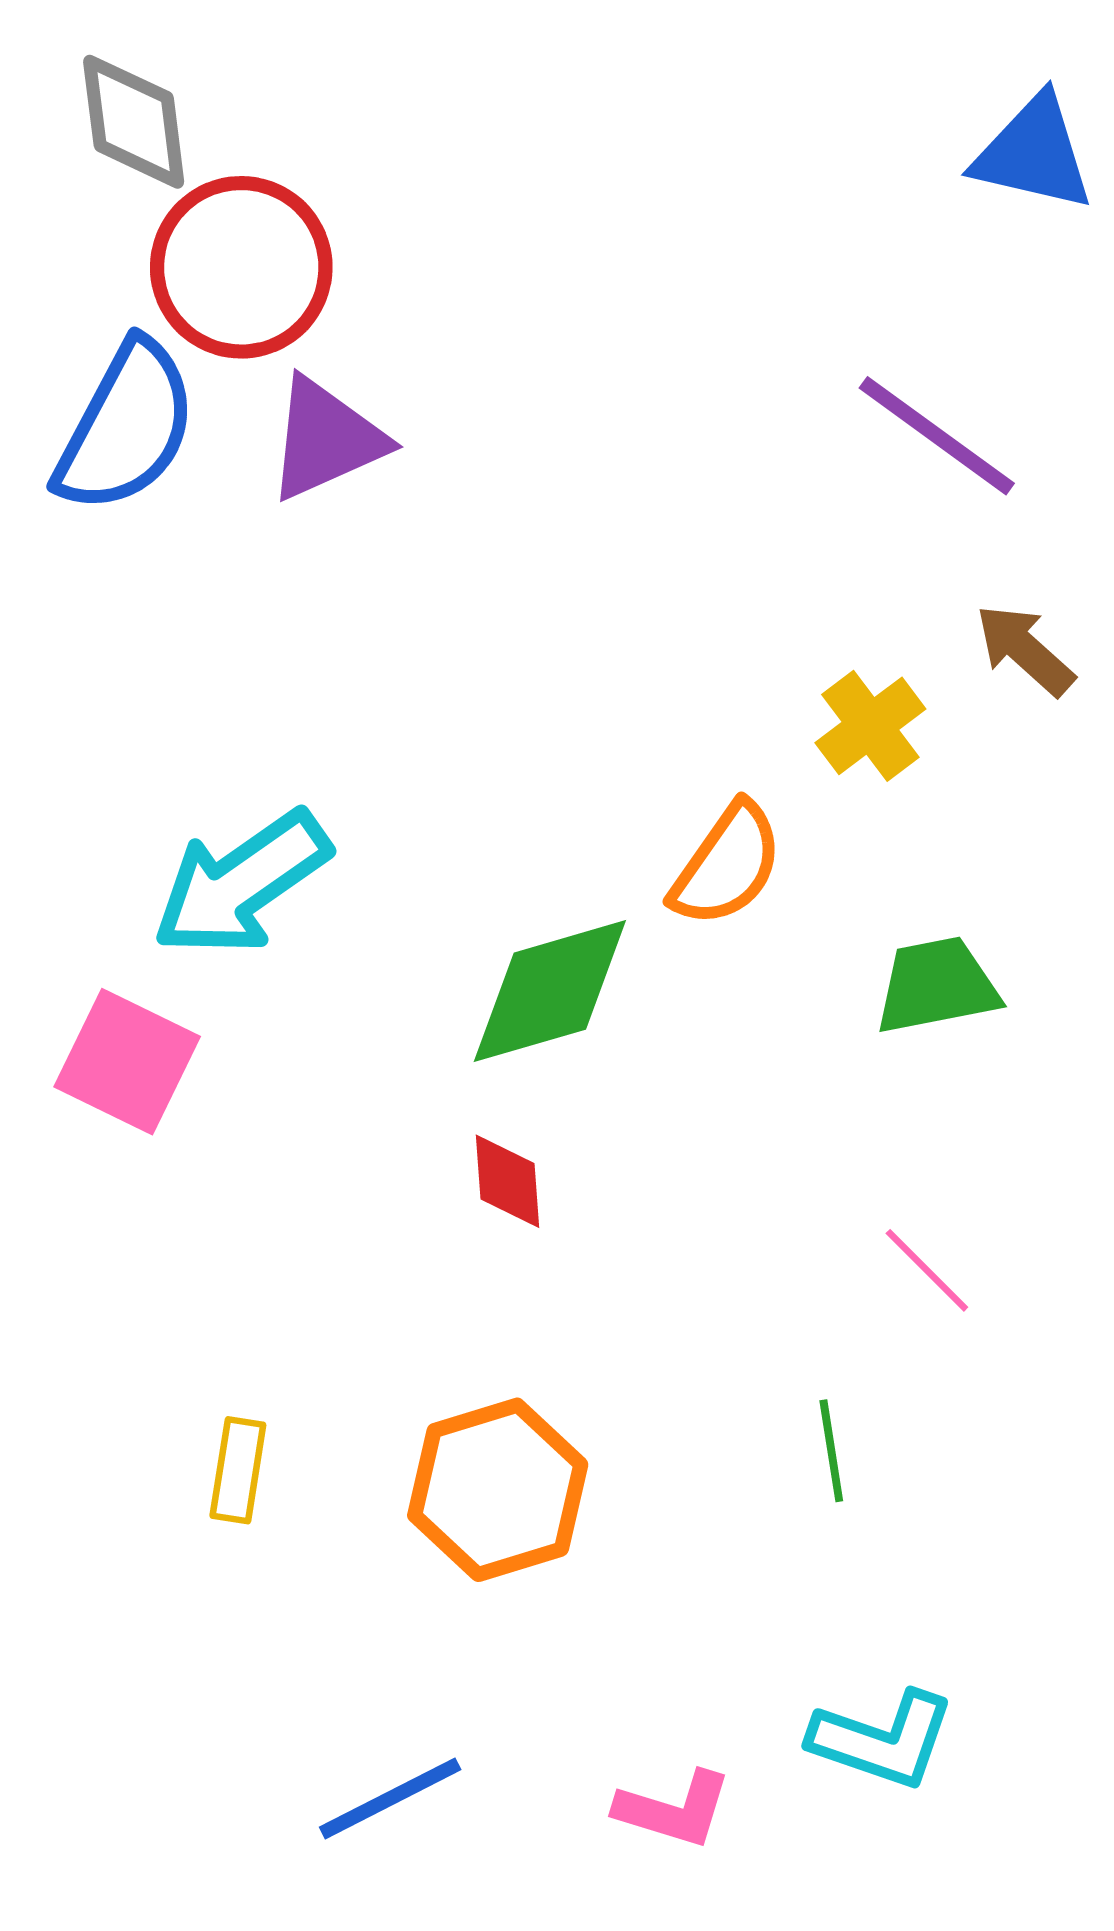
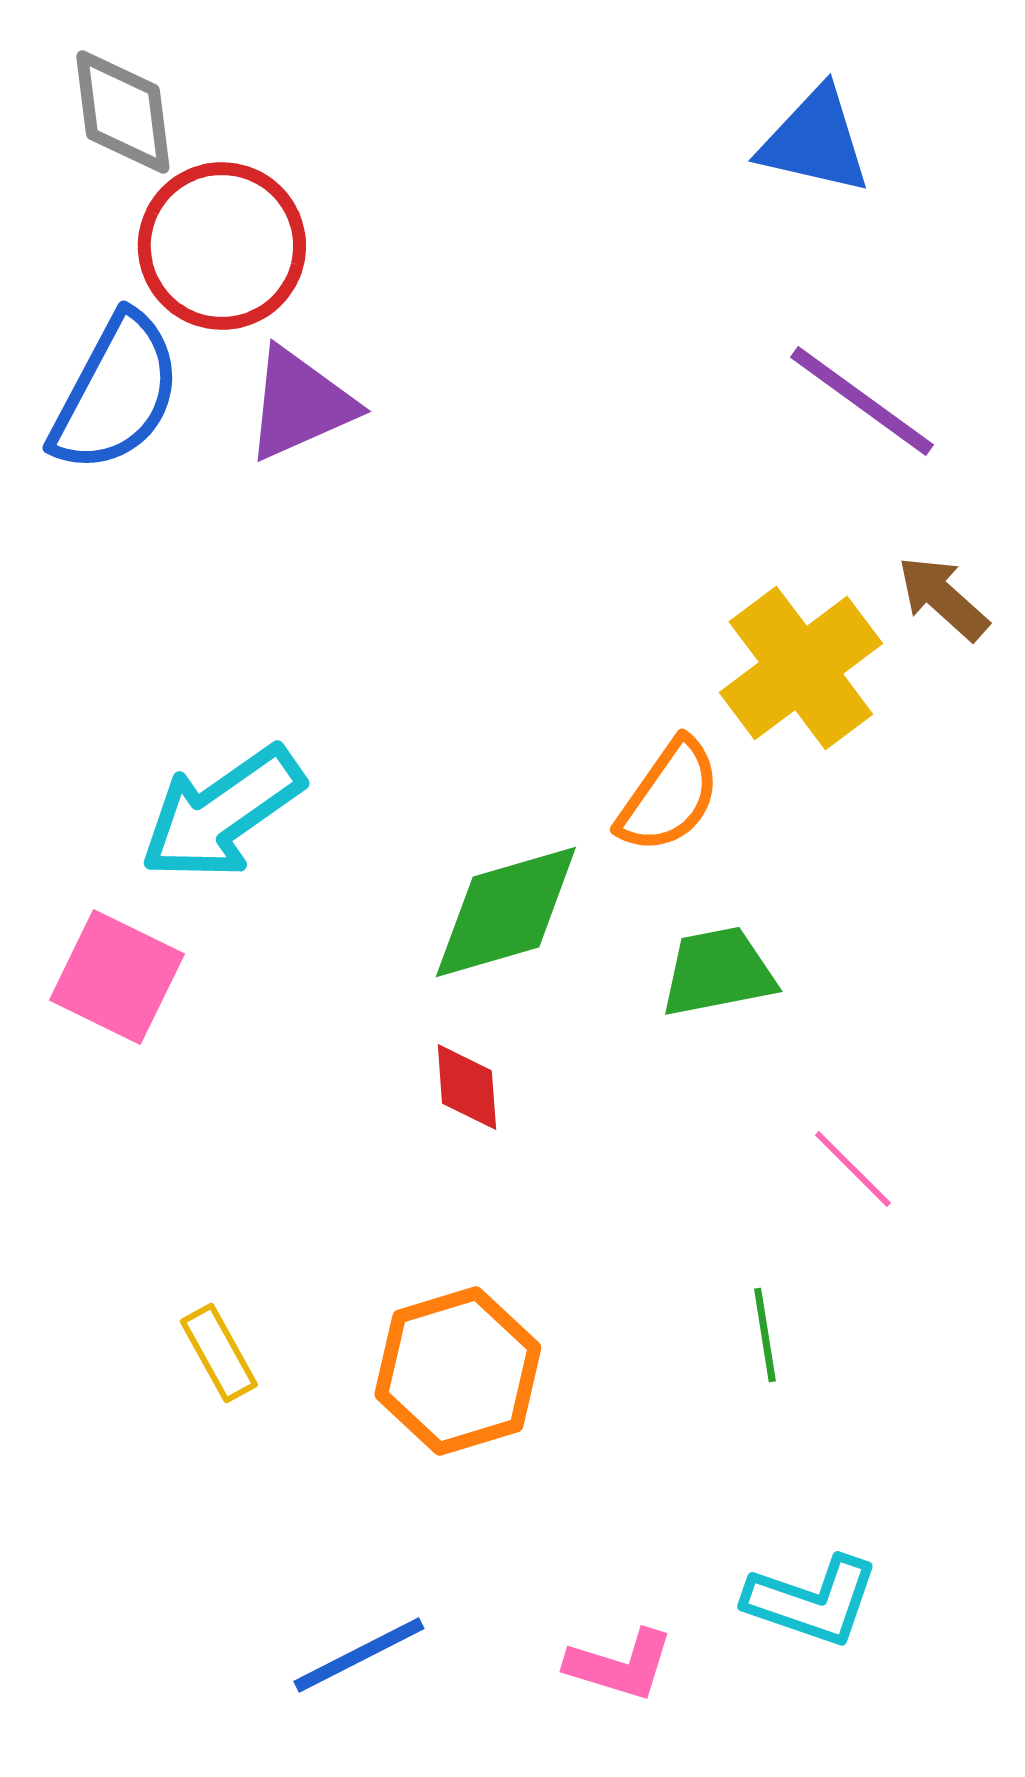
blue triangle: (1033, 153) -> (815, 141), moved
yellow cross: (870, 726) -> (801, 668), size x1.6
green trapezoid: (937, 986) -> (718, 972), moved
yellow rectangle: (238, 1470) -> (219, 1353), turned -38

